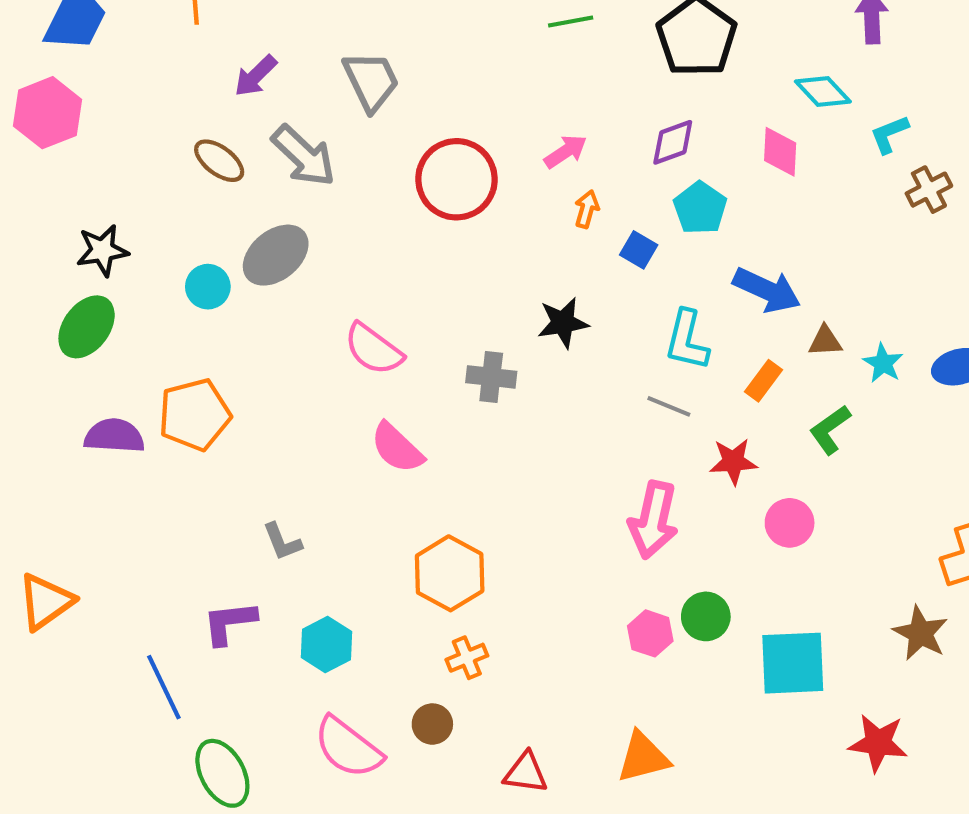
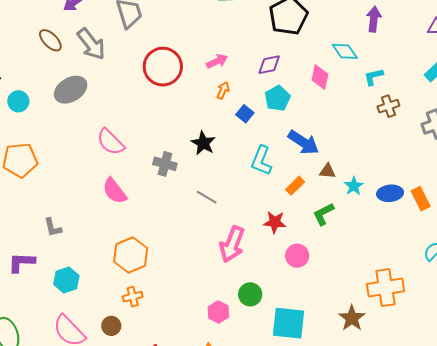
cyan circle: (208, 287) -> (18, 101), moved
black star: (563, 323) -> (203, 143), turned 30
gray line: (669, 406) -> (207, 197), moved
pink hexagon: (650, 633) -> (218, 312), moved

